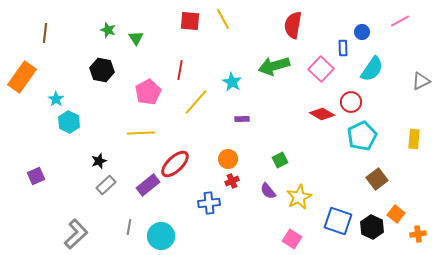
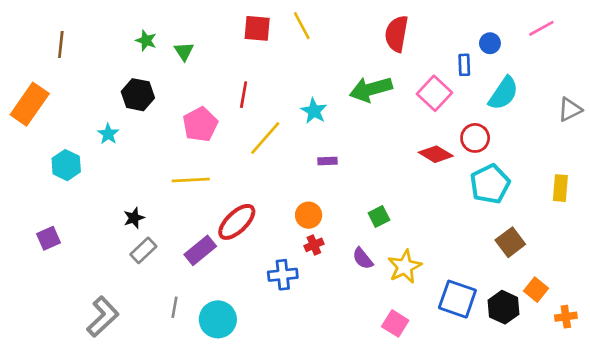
cyan star: (56, 99) -> (108, 134), moved
cyan hexagon: (69, 122) -> (66, 165), moved

